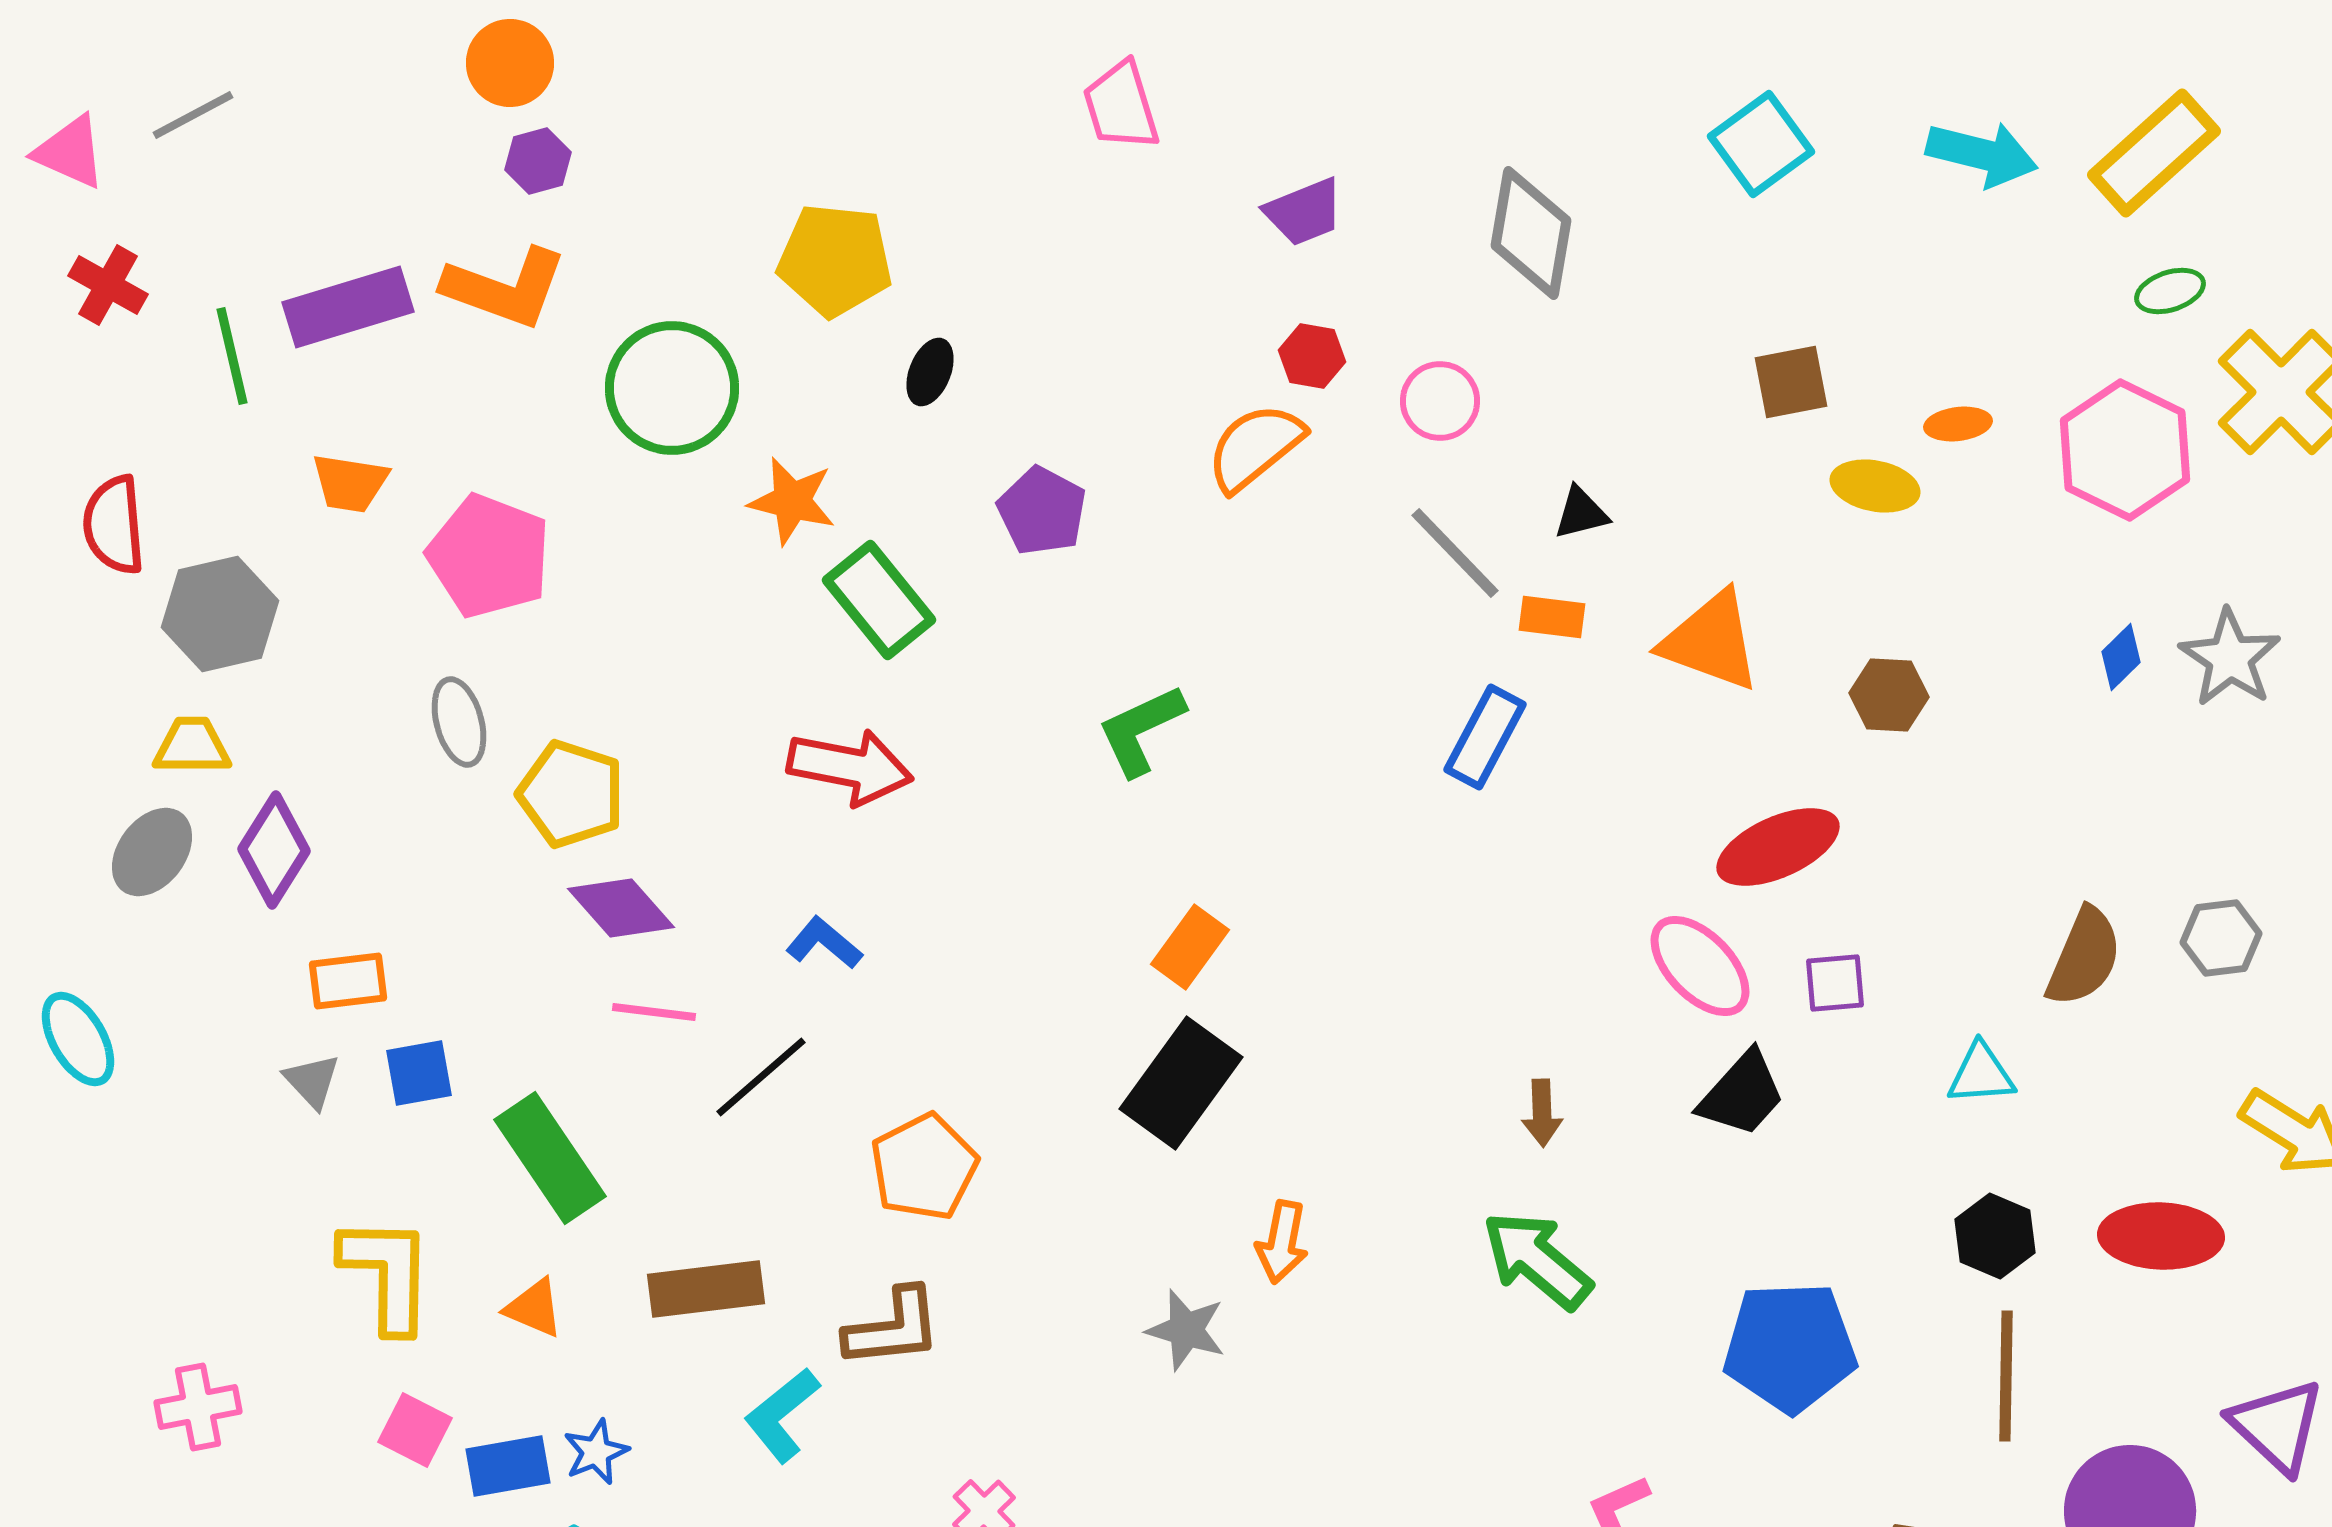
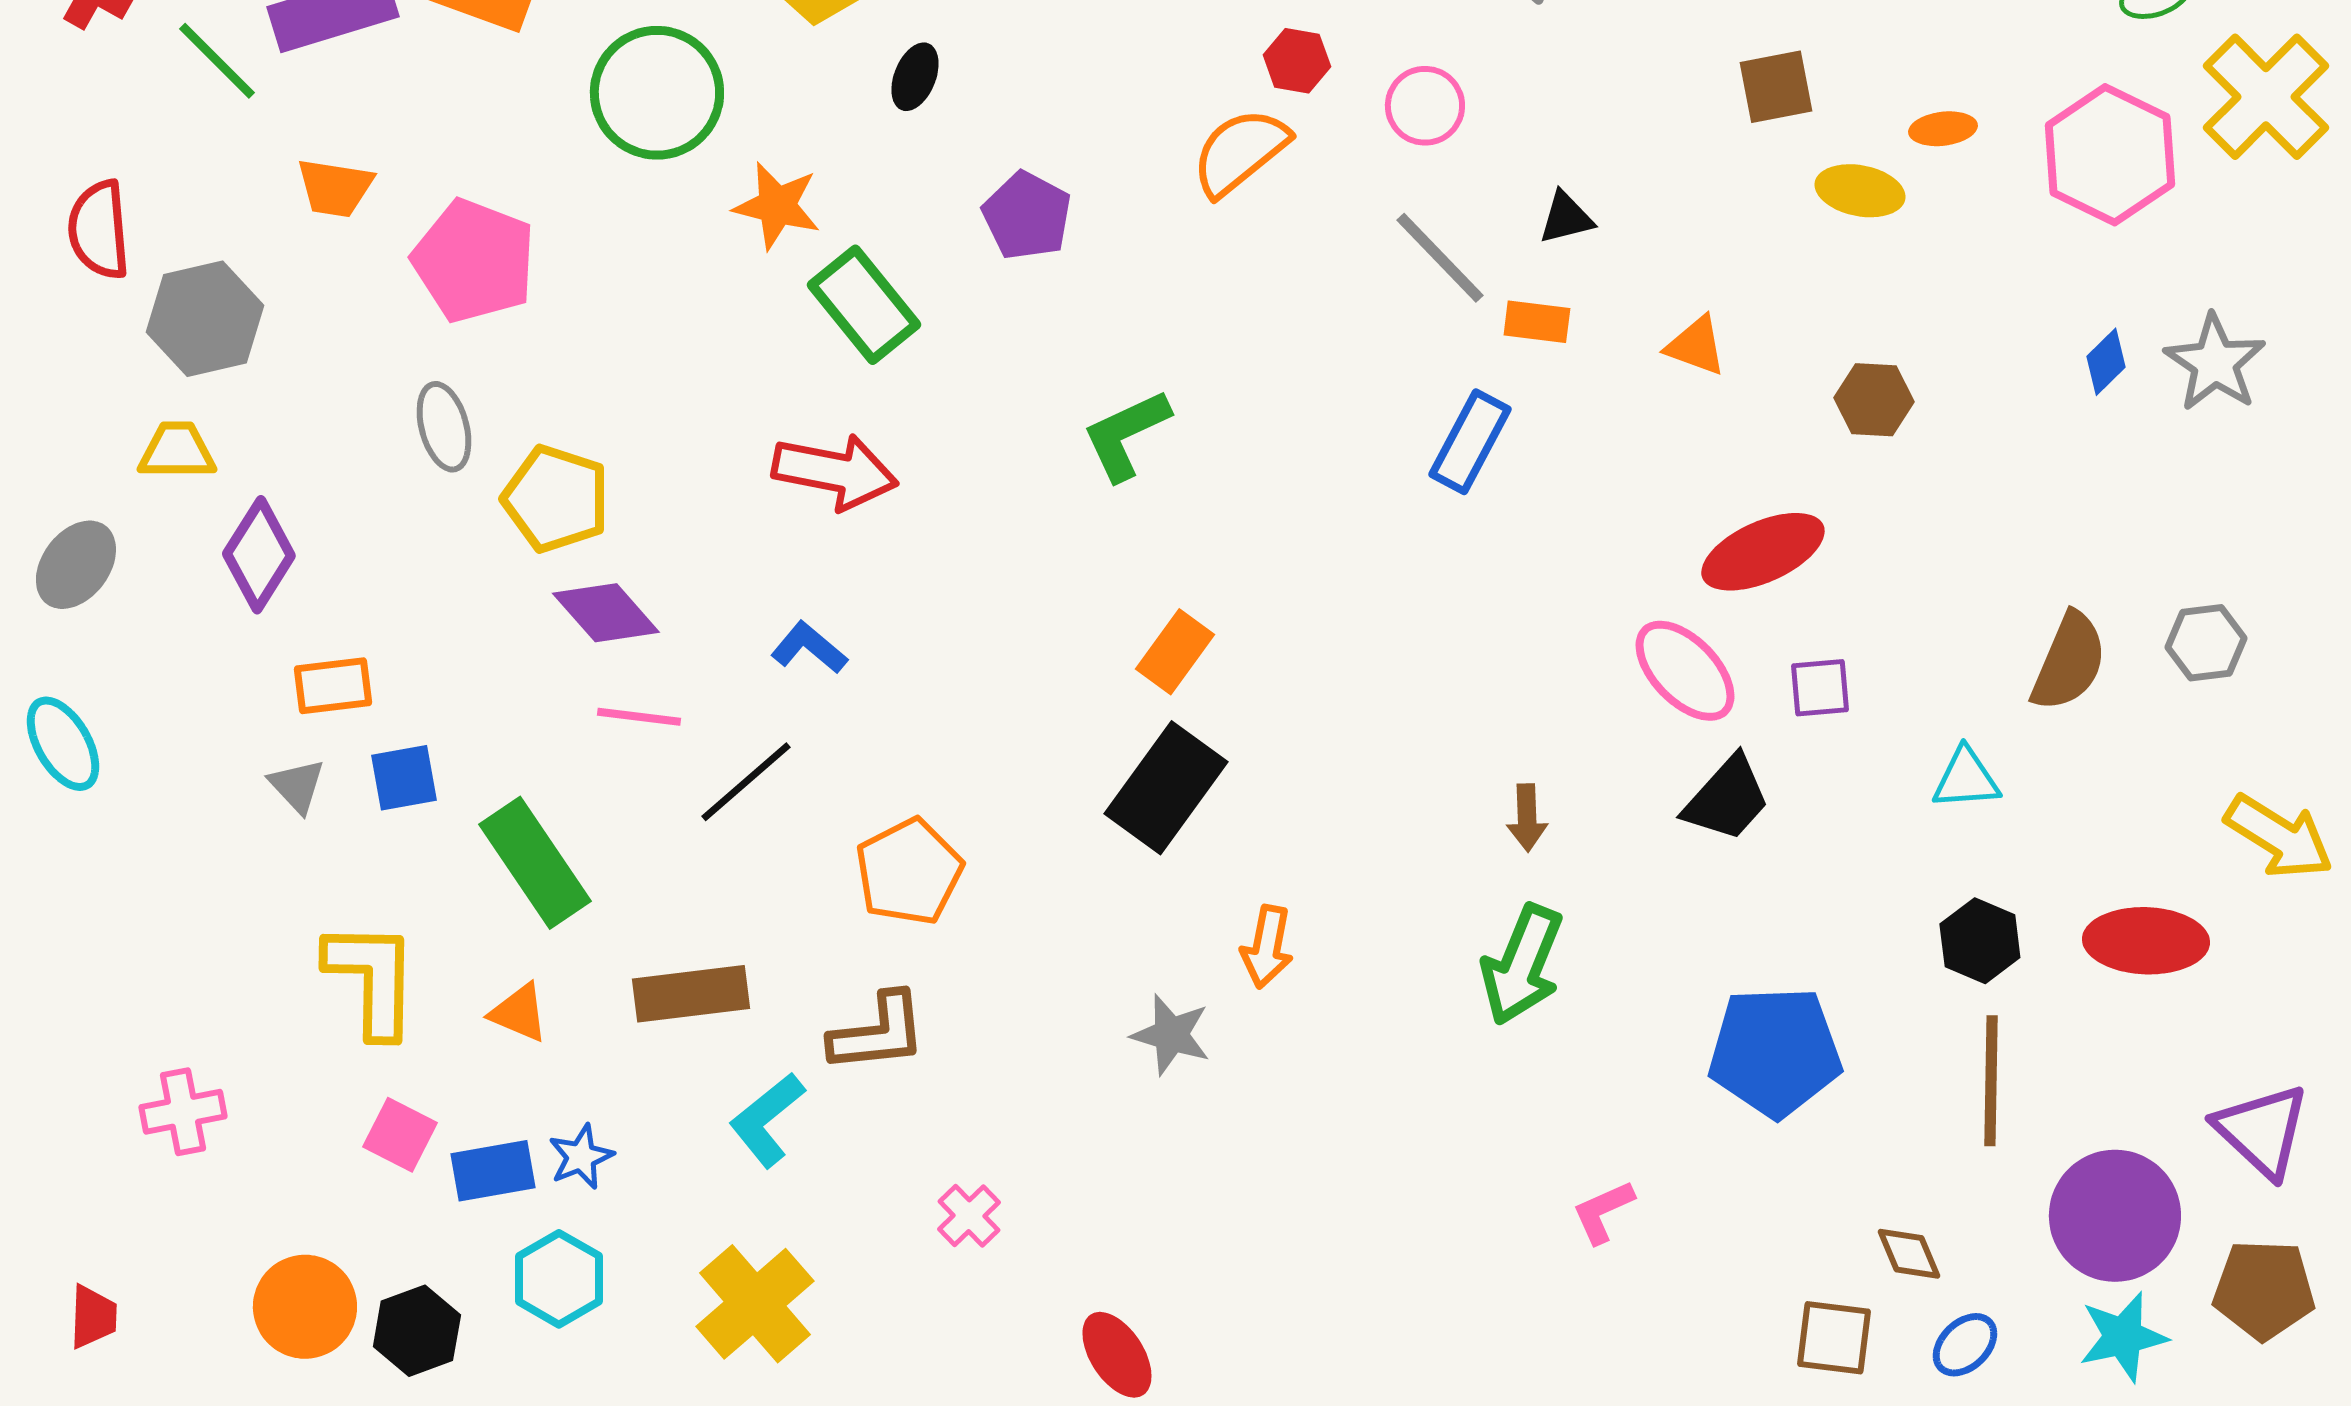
green line: (232, 356) -> (217, 61), turned -32
orange triangle: (1711, 641) -> (1696, 346), size x0.6
gray ellipse: (152, 852) -> (76, 565), moved
green arrow: (1537, 1260) -> (1522, 965), turned -108

